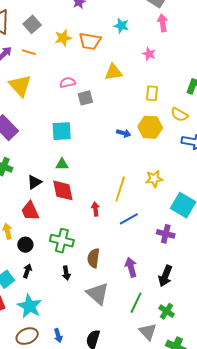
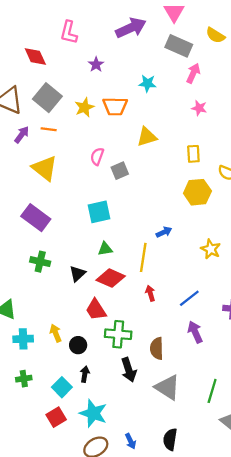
pink arrow: (163, 23) -> (193, 73), turned 42
gray square: (32, 24) -> (47, 98), size x1.4
pink star: (149, 54) -> (199, 108), moved
pink semicircle: (68, 82) -> (97, 156), turned -49
blue arrow: (124, 133) -> (164, 232), moved, turned -32
yellow star: (154, 179) -> (211, 249), turned -30
yellow line: (120, 189) -> (143, 257), moved
red diamond: (63, 190) -> (111, 278), turned -45
red trapezoid: (30, 211) -> (96, 310), moved
purple arrow: (131, 267) -> (195, 332), moved
black arrow: (66, 273) -> (129, 370), size x1.5

